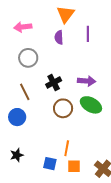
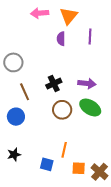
pink arrow: (23, 27) -> (40, 13), moved
gray circle: (28, 58) -> (13, 62), moved
orange square: (74, 166) -> (79, 168), moved

